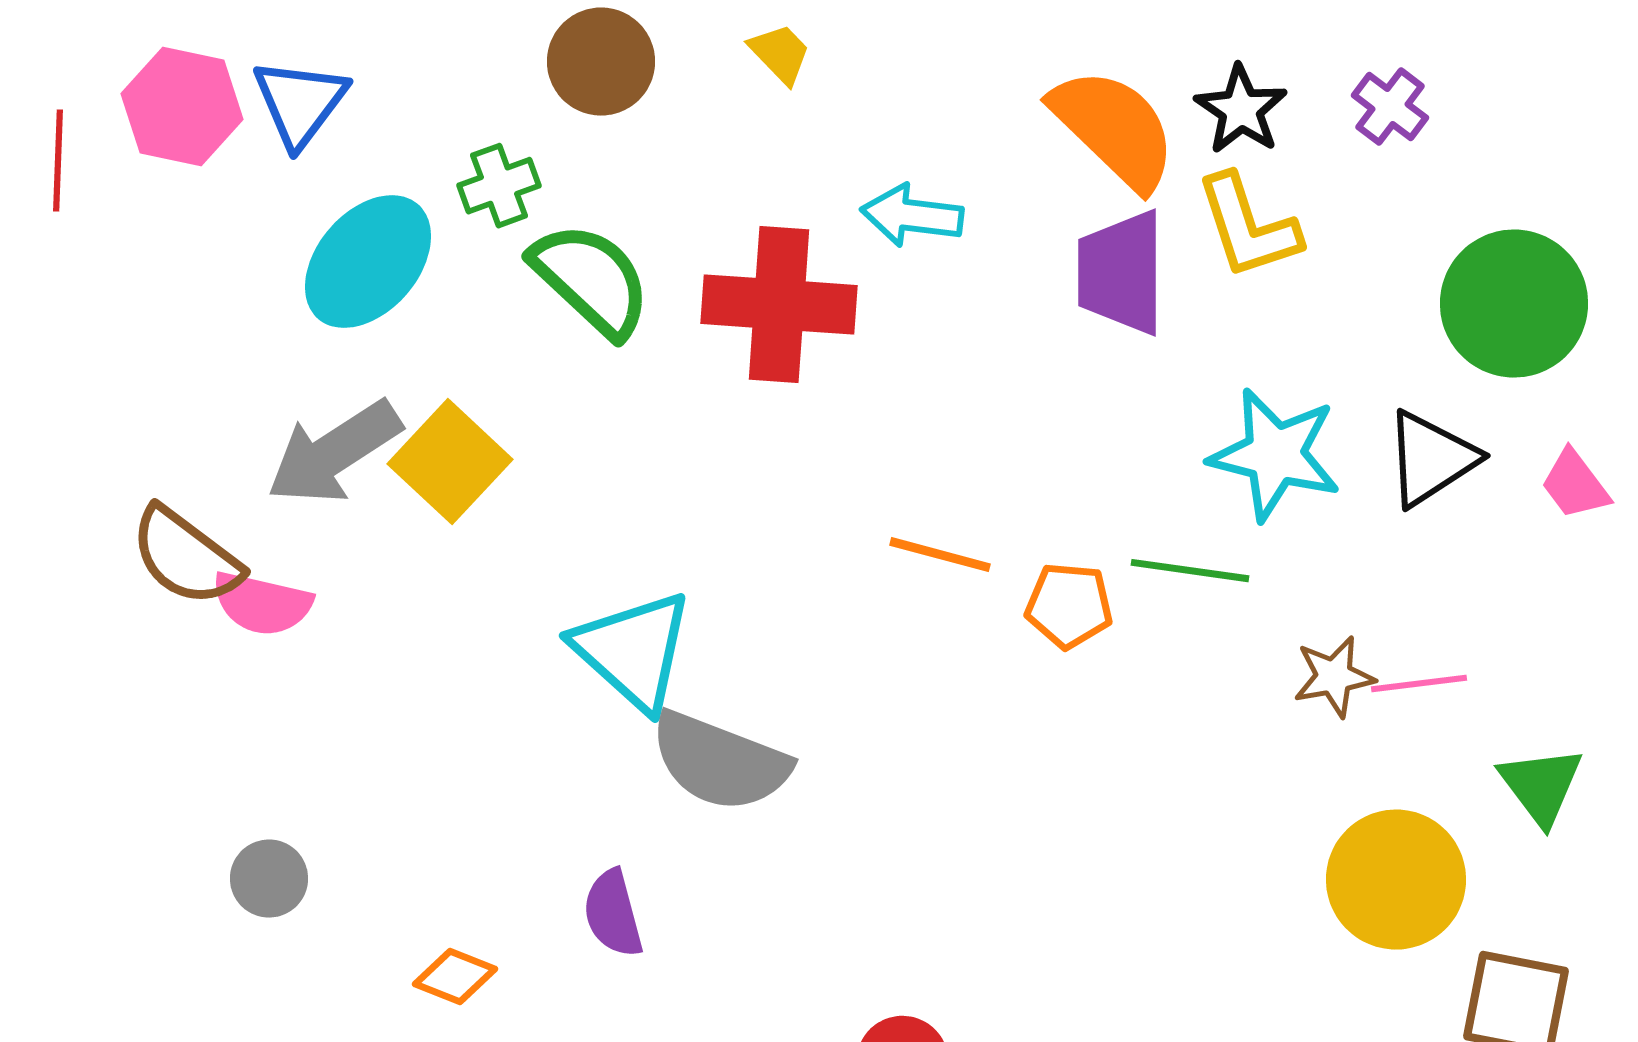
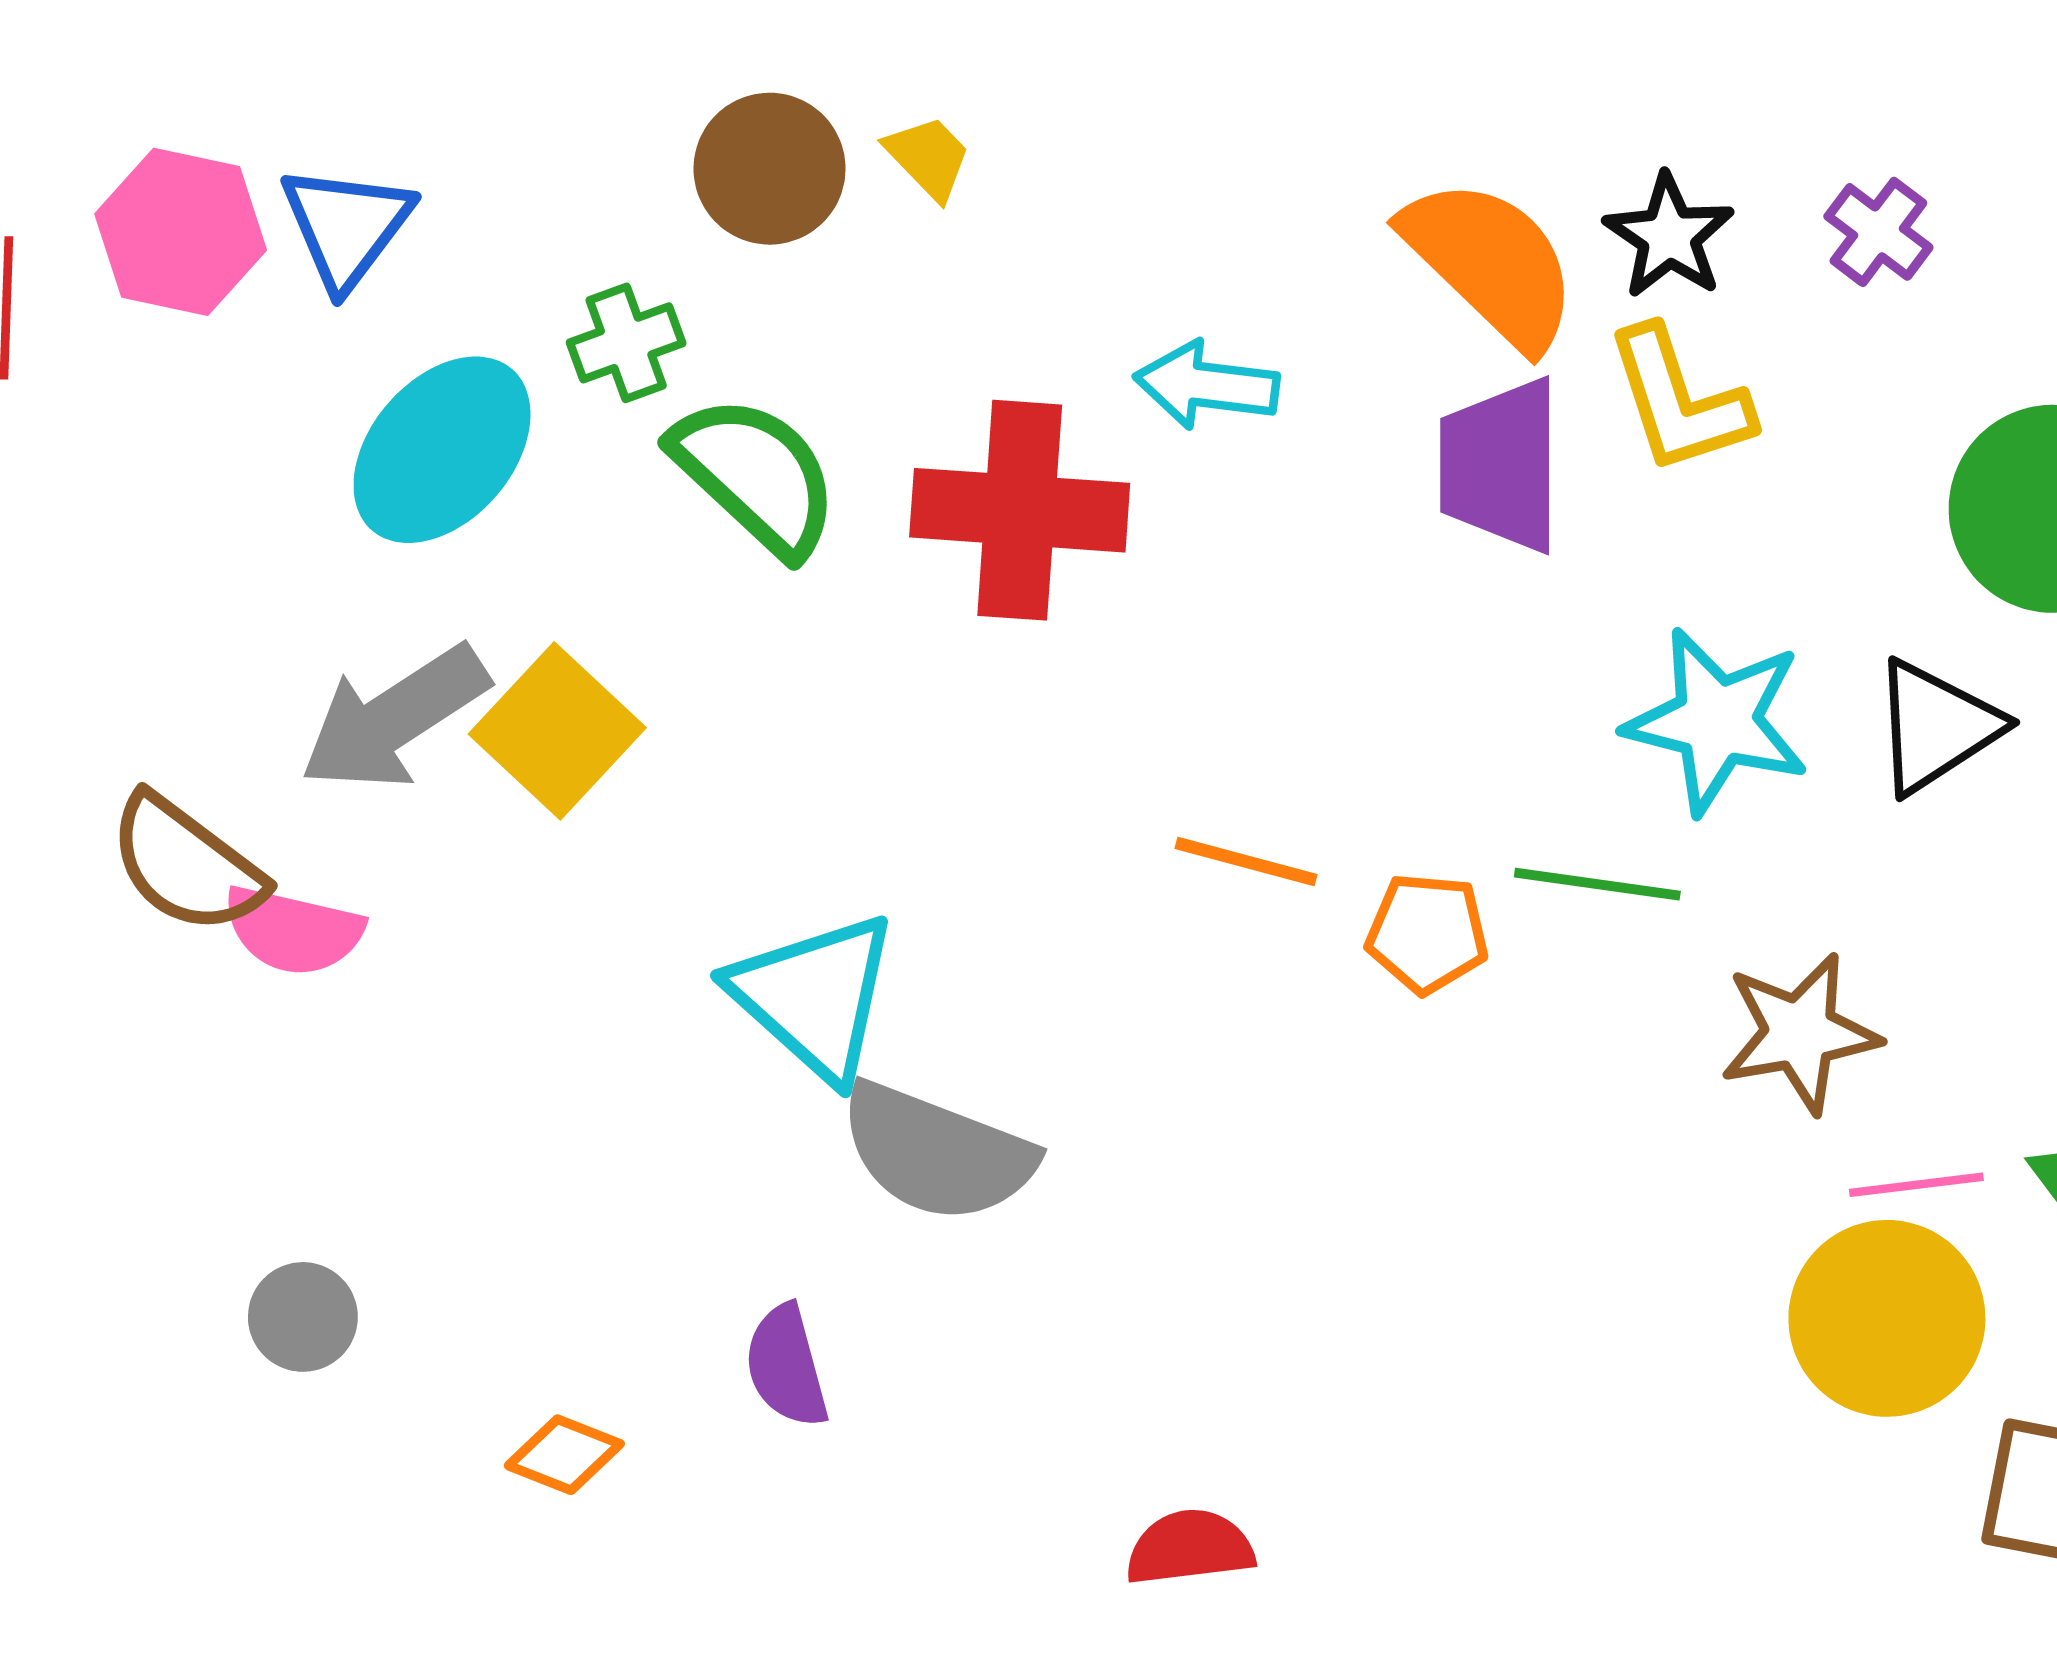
yellow trapezoid: (780, 54) -> (928, 157), moved
brown star: (1334, 677) -> (1800, 1033), size x1.4
pink line: (1419, 684) -> (1916, 1185), moved

